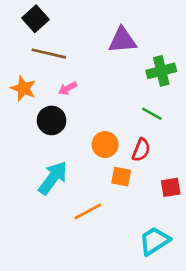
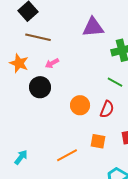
orange square: (121, 177) -> (98, 141), moved
cyan arrow: (53, 178) -> (21, 157), moved, size x0.6

